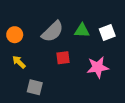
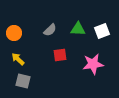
gray semicircle: (53, 32) -> (50, 30), size x0.6
gray square: (35, 87) -> (23, 81), moved

